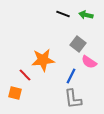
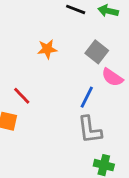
orange star: (43, 60) -> (47, 49), moved, size x0.6

